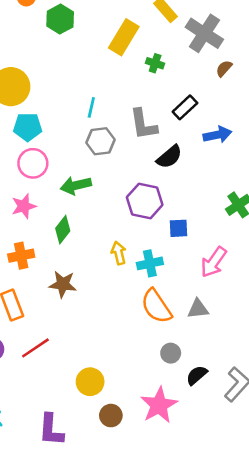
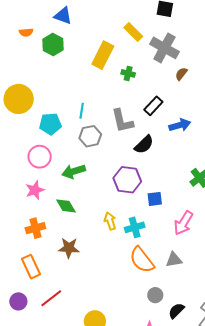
cyan pentagon: (28, 127) -> (50, 124), moved
green diamond: (63, 230) -> (66, 206), turned -65

